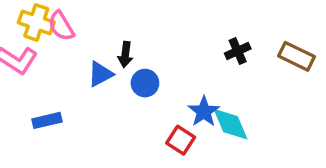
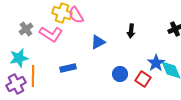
black arrow: (125, 55) -> (131, 31), moved
blue circle: (145, 83) -> (120, 74), moved

